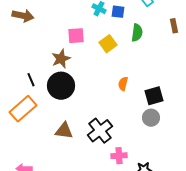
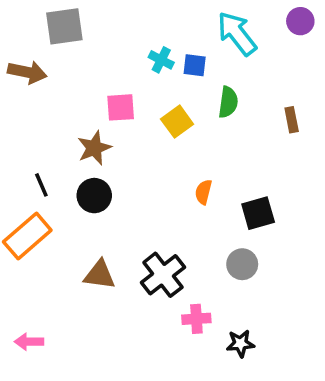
brown rectangle: (174, 26) -> (292, 120), moved
black circle: (61, 86) -> (94, 196), size x0.7
gray circle: (151, 118) -> (242, 264), moved

